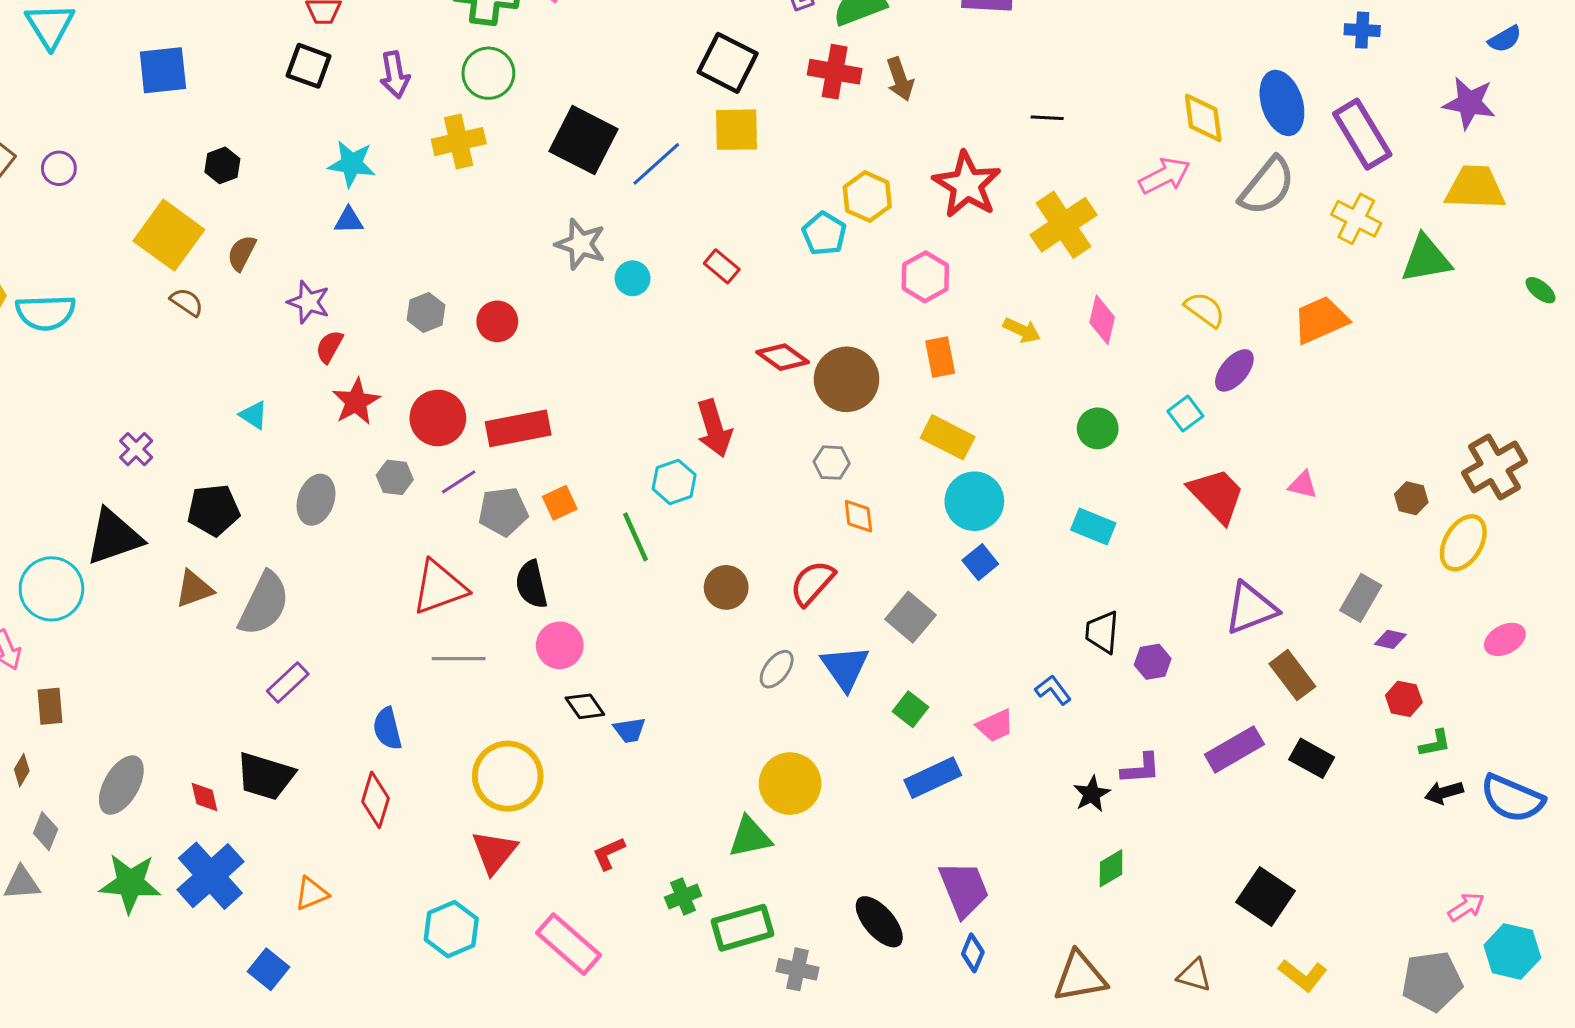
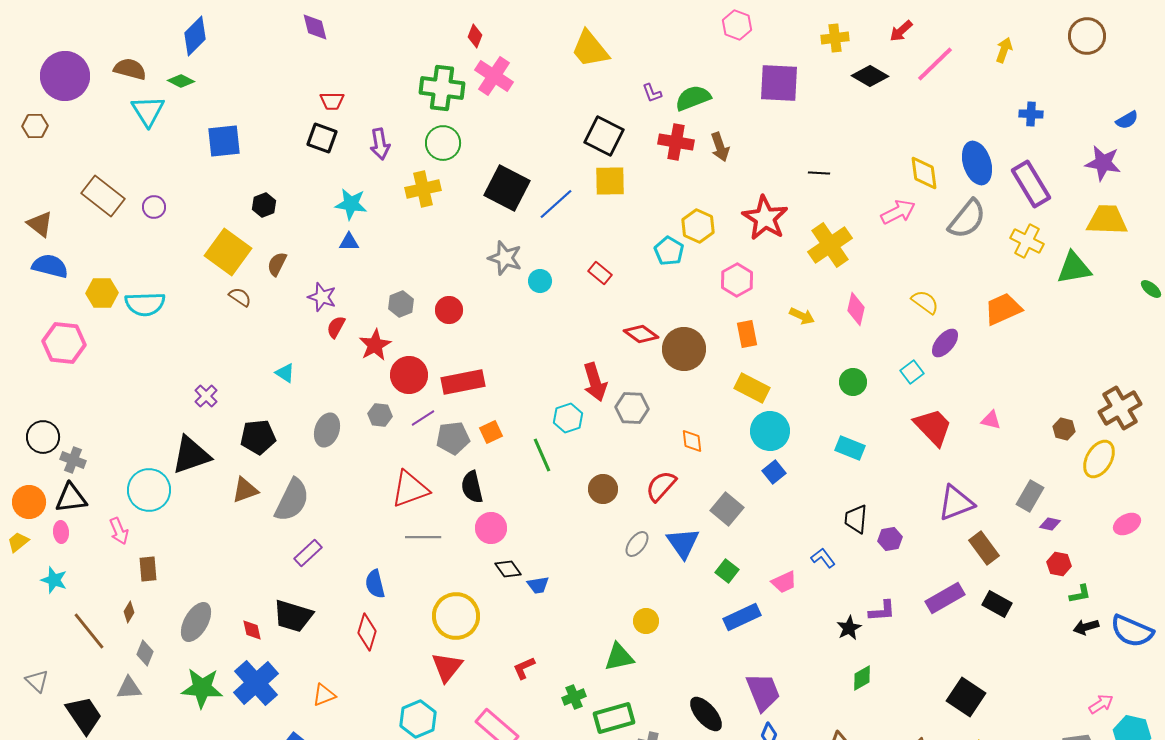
red star: (356, 402) -> (375, 345), moved
gray hexagon: (832, 463) -> (632, 408), moved, size x1.4
yellow circle: (790, 784) -> (646, 621), size x0.6

